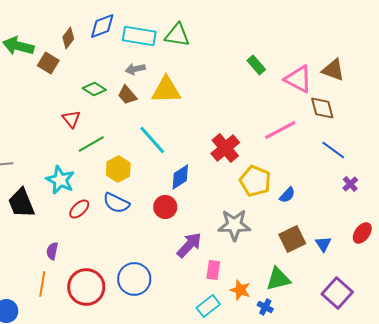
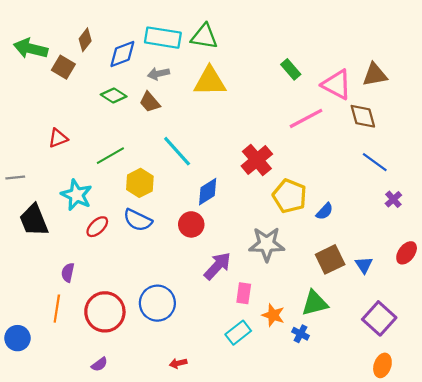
blue diamond: (102, 26) -> (122, 54), moved
brown triangle: (333, 70) -> (375, 75), turned -30
yellow triangle: (166, 90) -> (210, 81), moved
red triangle: (71, 119) -> (58, 138), moved, turned 48
pink line: (280, 130) -> (306, 118), moved

